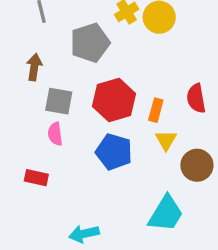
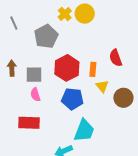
brown arrow: (34, 67) -> (12, 68), moved
red rectangle: (36, 178) -> (29, 123), size x1.5
cyan trapezoid: (166, 214) -> (84, 131), moved

